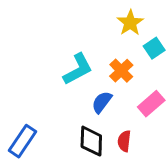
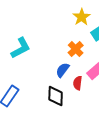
cyan L-shape: (78, 69) -> (21, 48), moved
red semicircle: (124, 141) -> (78, 83), moved

